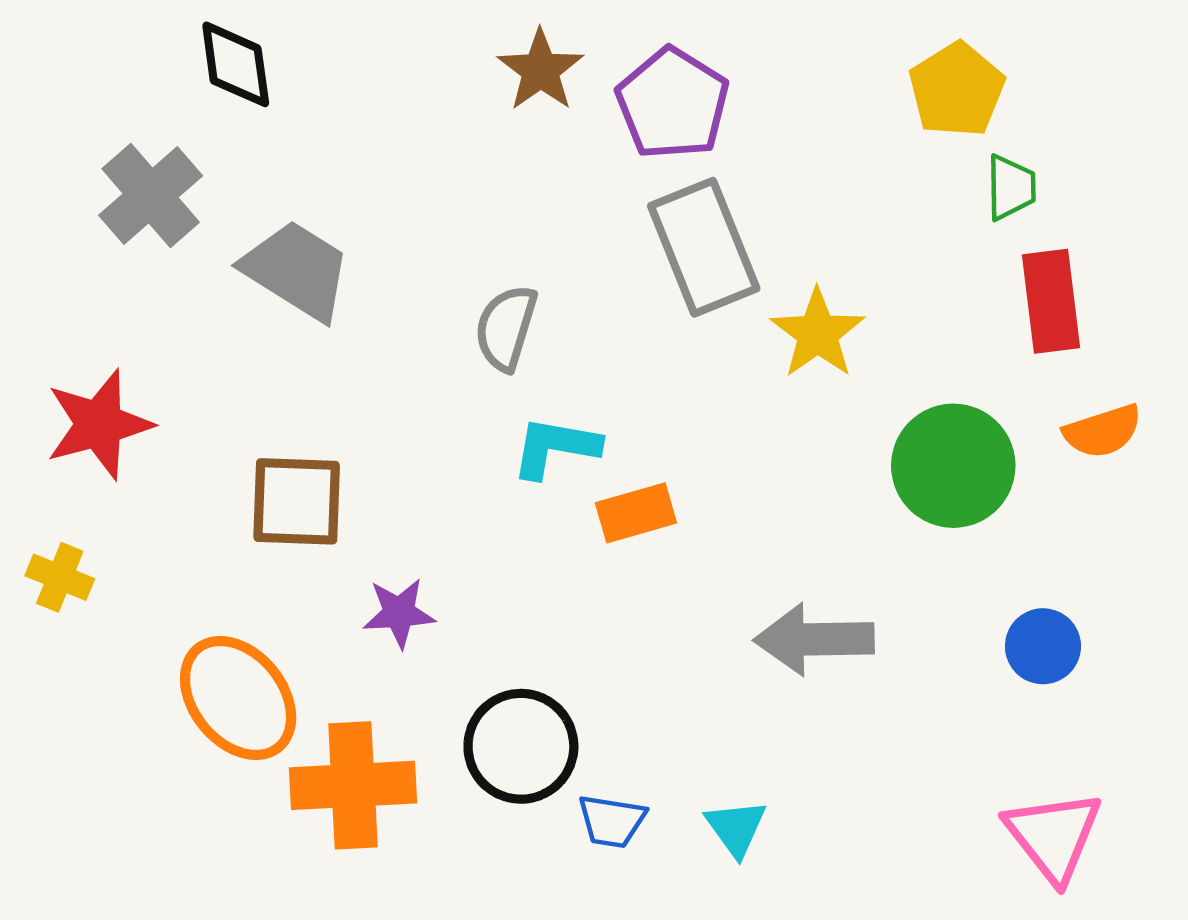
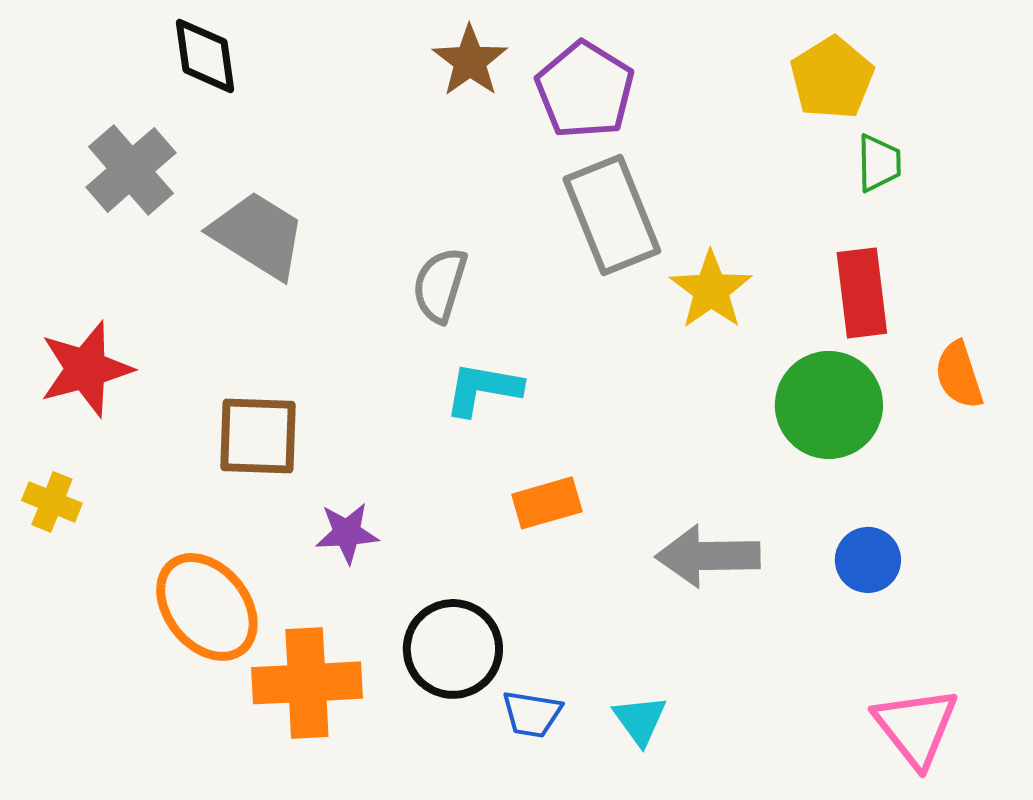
red rectangle: (1051, 301) -> (862, 293), moved
orange semicircle: (1103, 431) -> (959, 375), turned 90
orange rectangle: (636, 513) -> (547, 503), moved
blue circle: (1043, 646) -> (868, 560), moved

